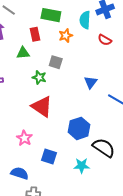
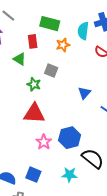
green triangle: (23, 53) -> (20, 59), turned 32
red triangle: (42, 107) -> (34, 113), turned -35
pink star: (24, 138) -> (44, 142), moved
blue square: (49, 156) -> (33, 175), moved

